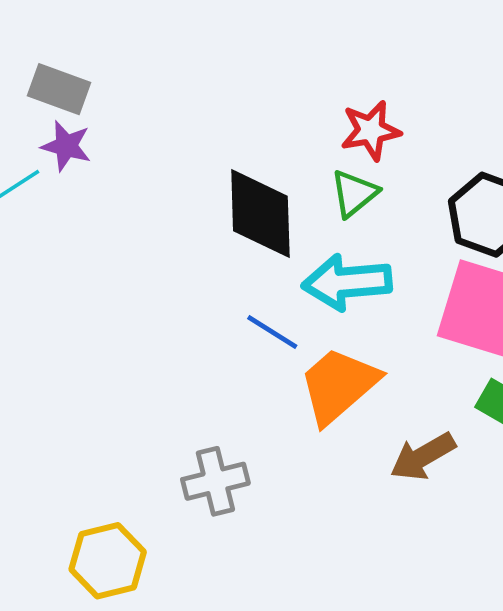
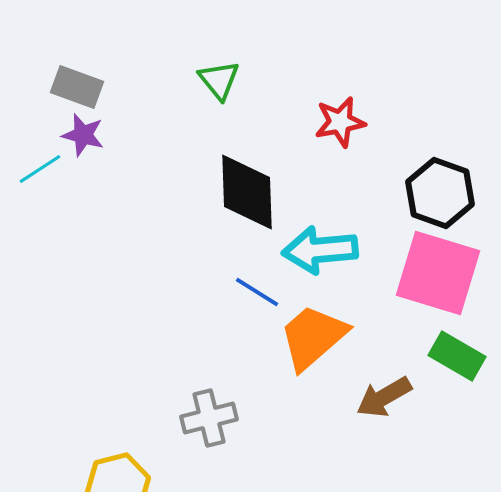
green triangle: (354, 193) -> (219, 80), moved, turned -30

